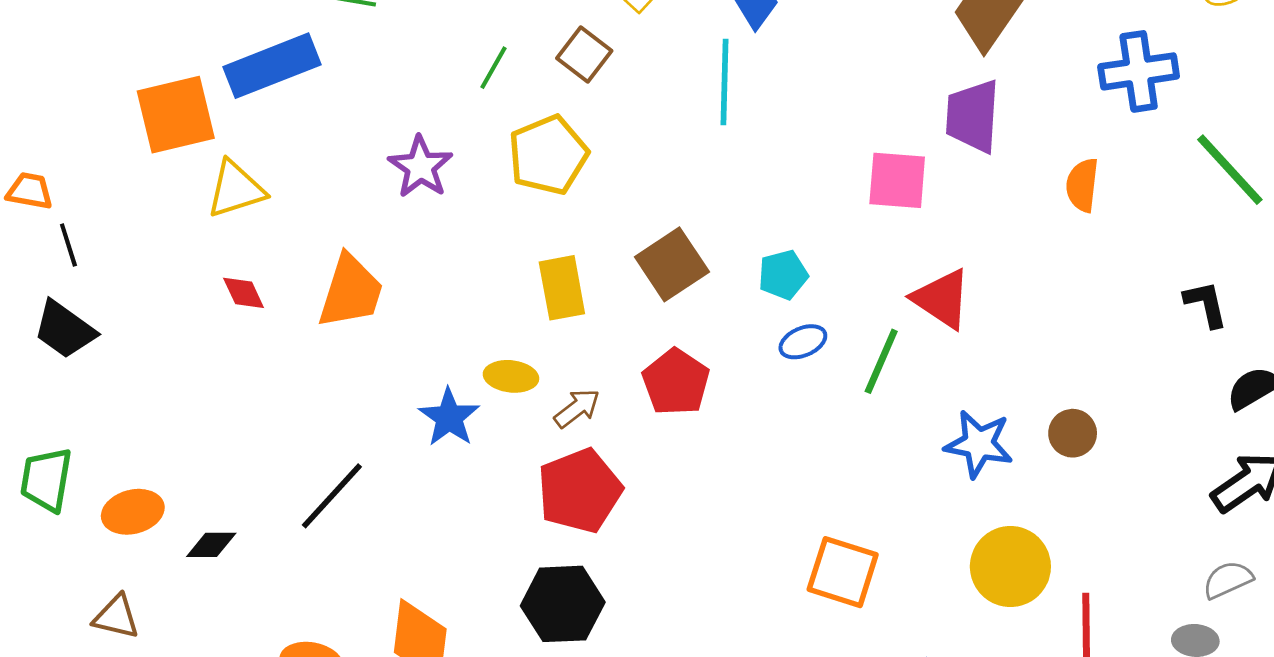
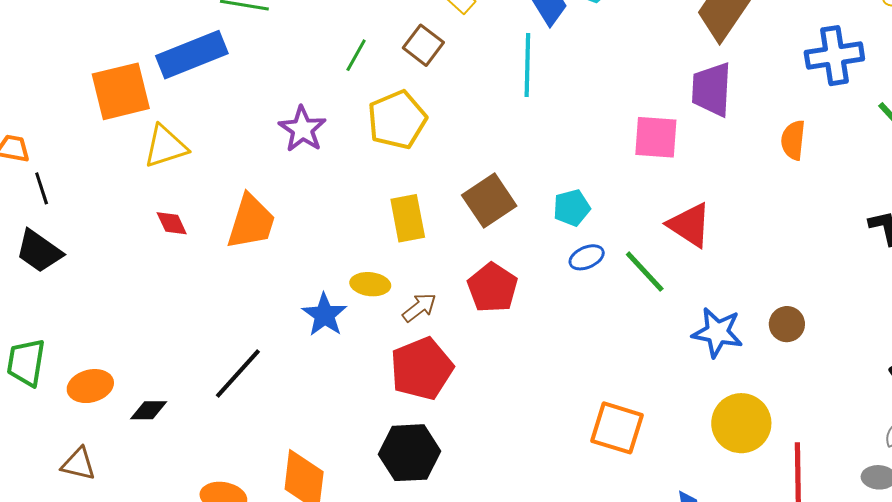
green line: (881, 361) -> (645, 272), turned -66

